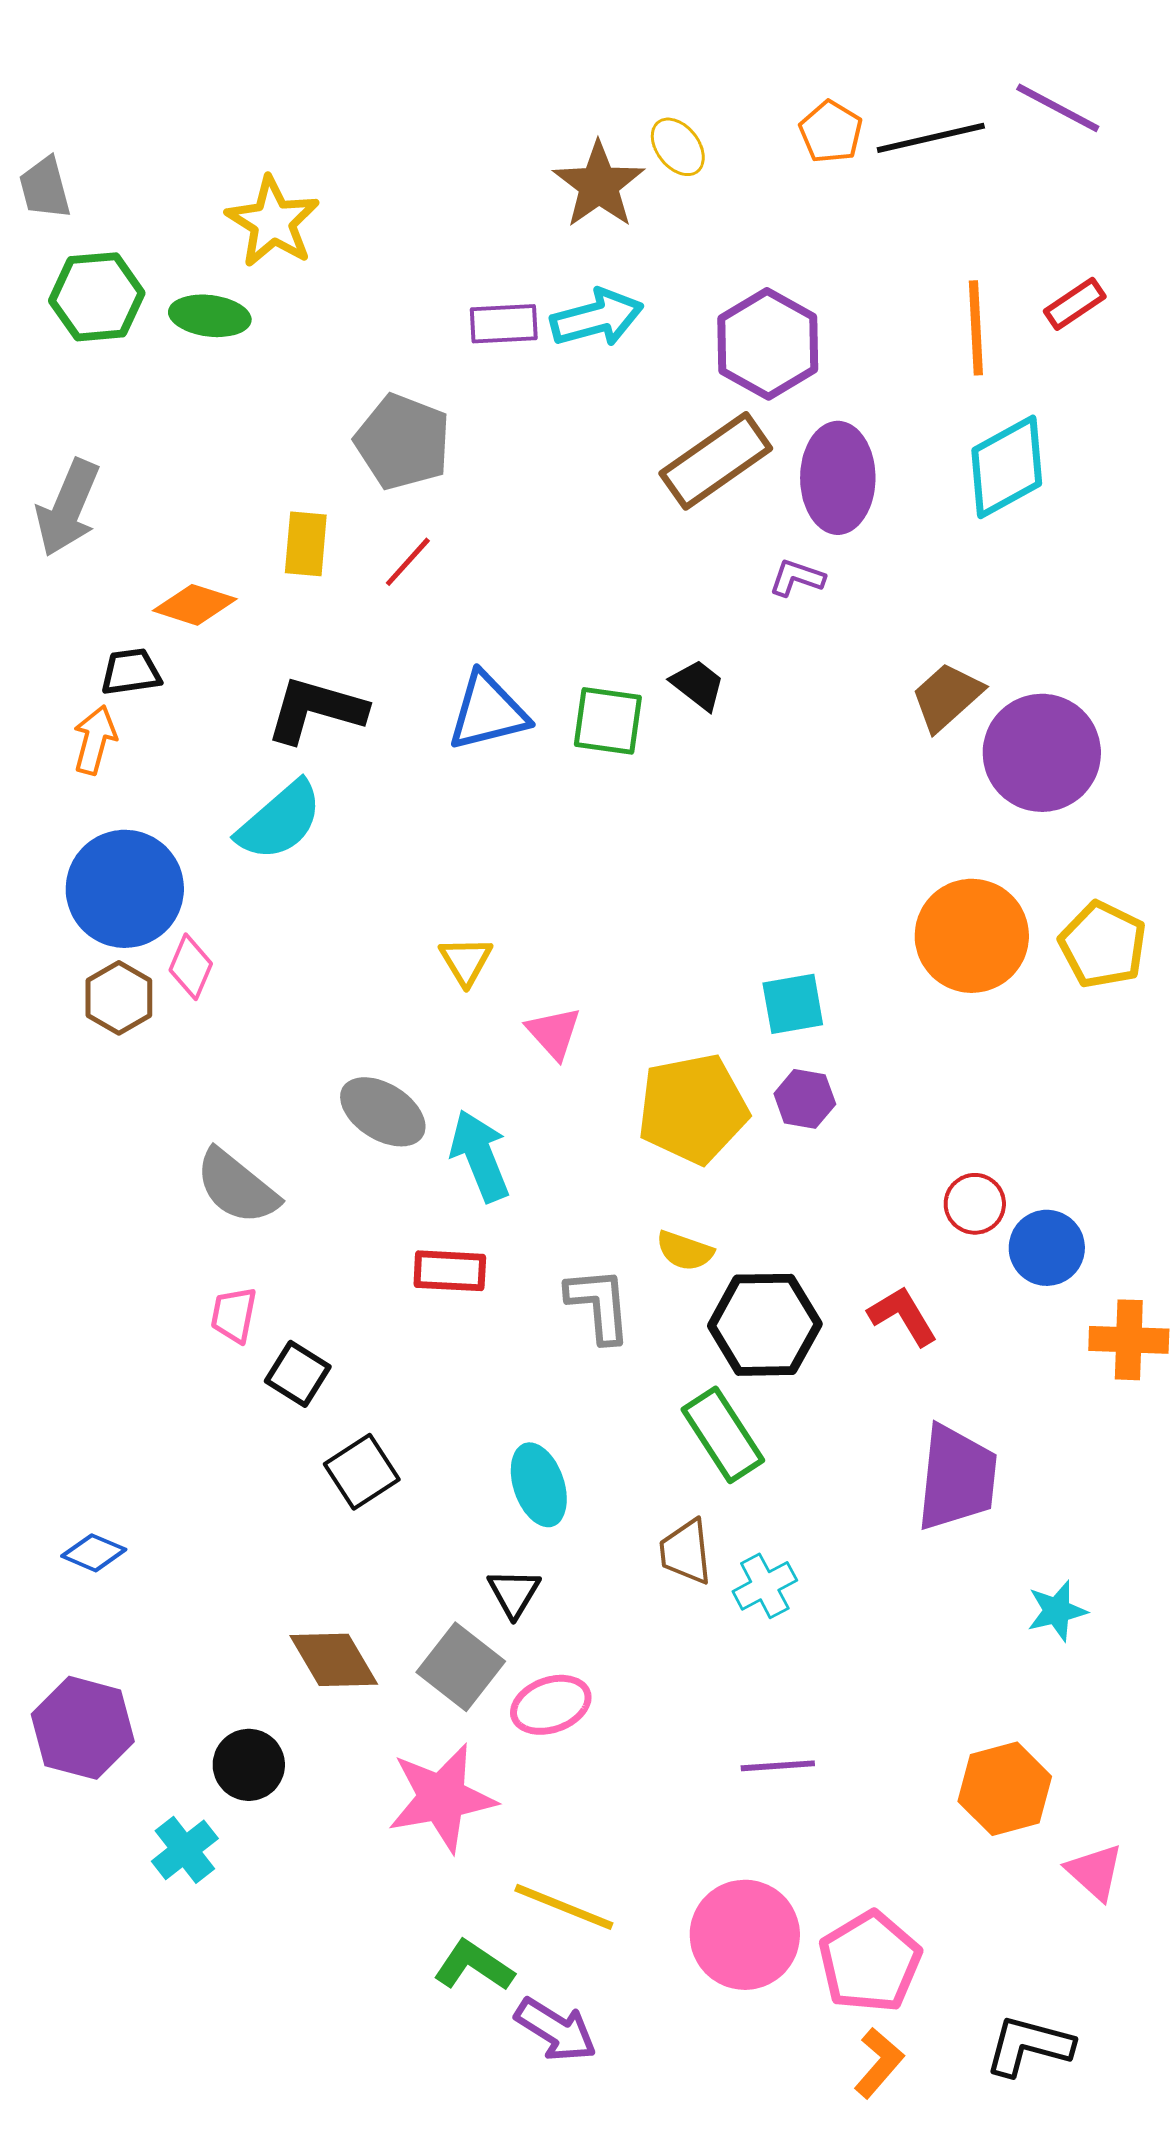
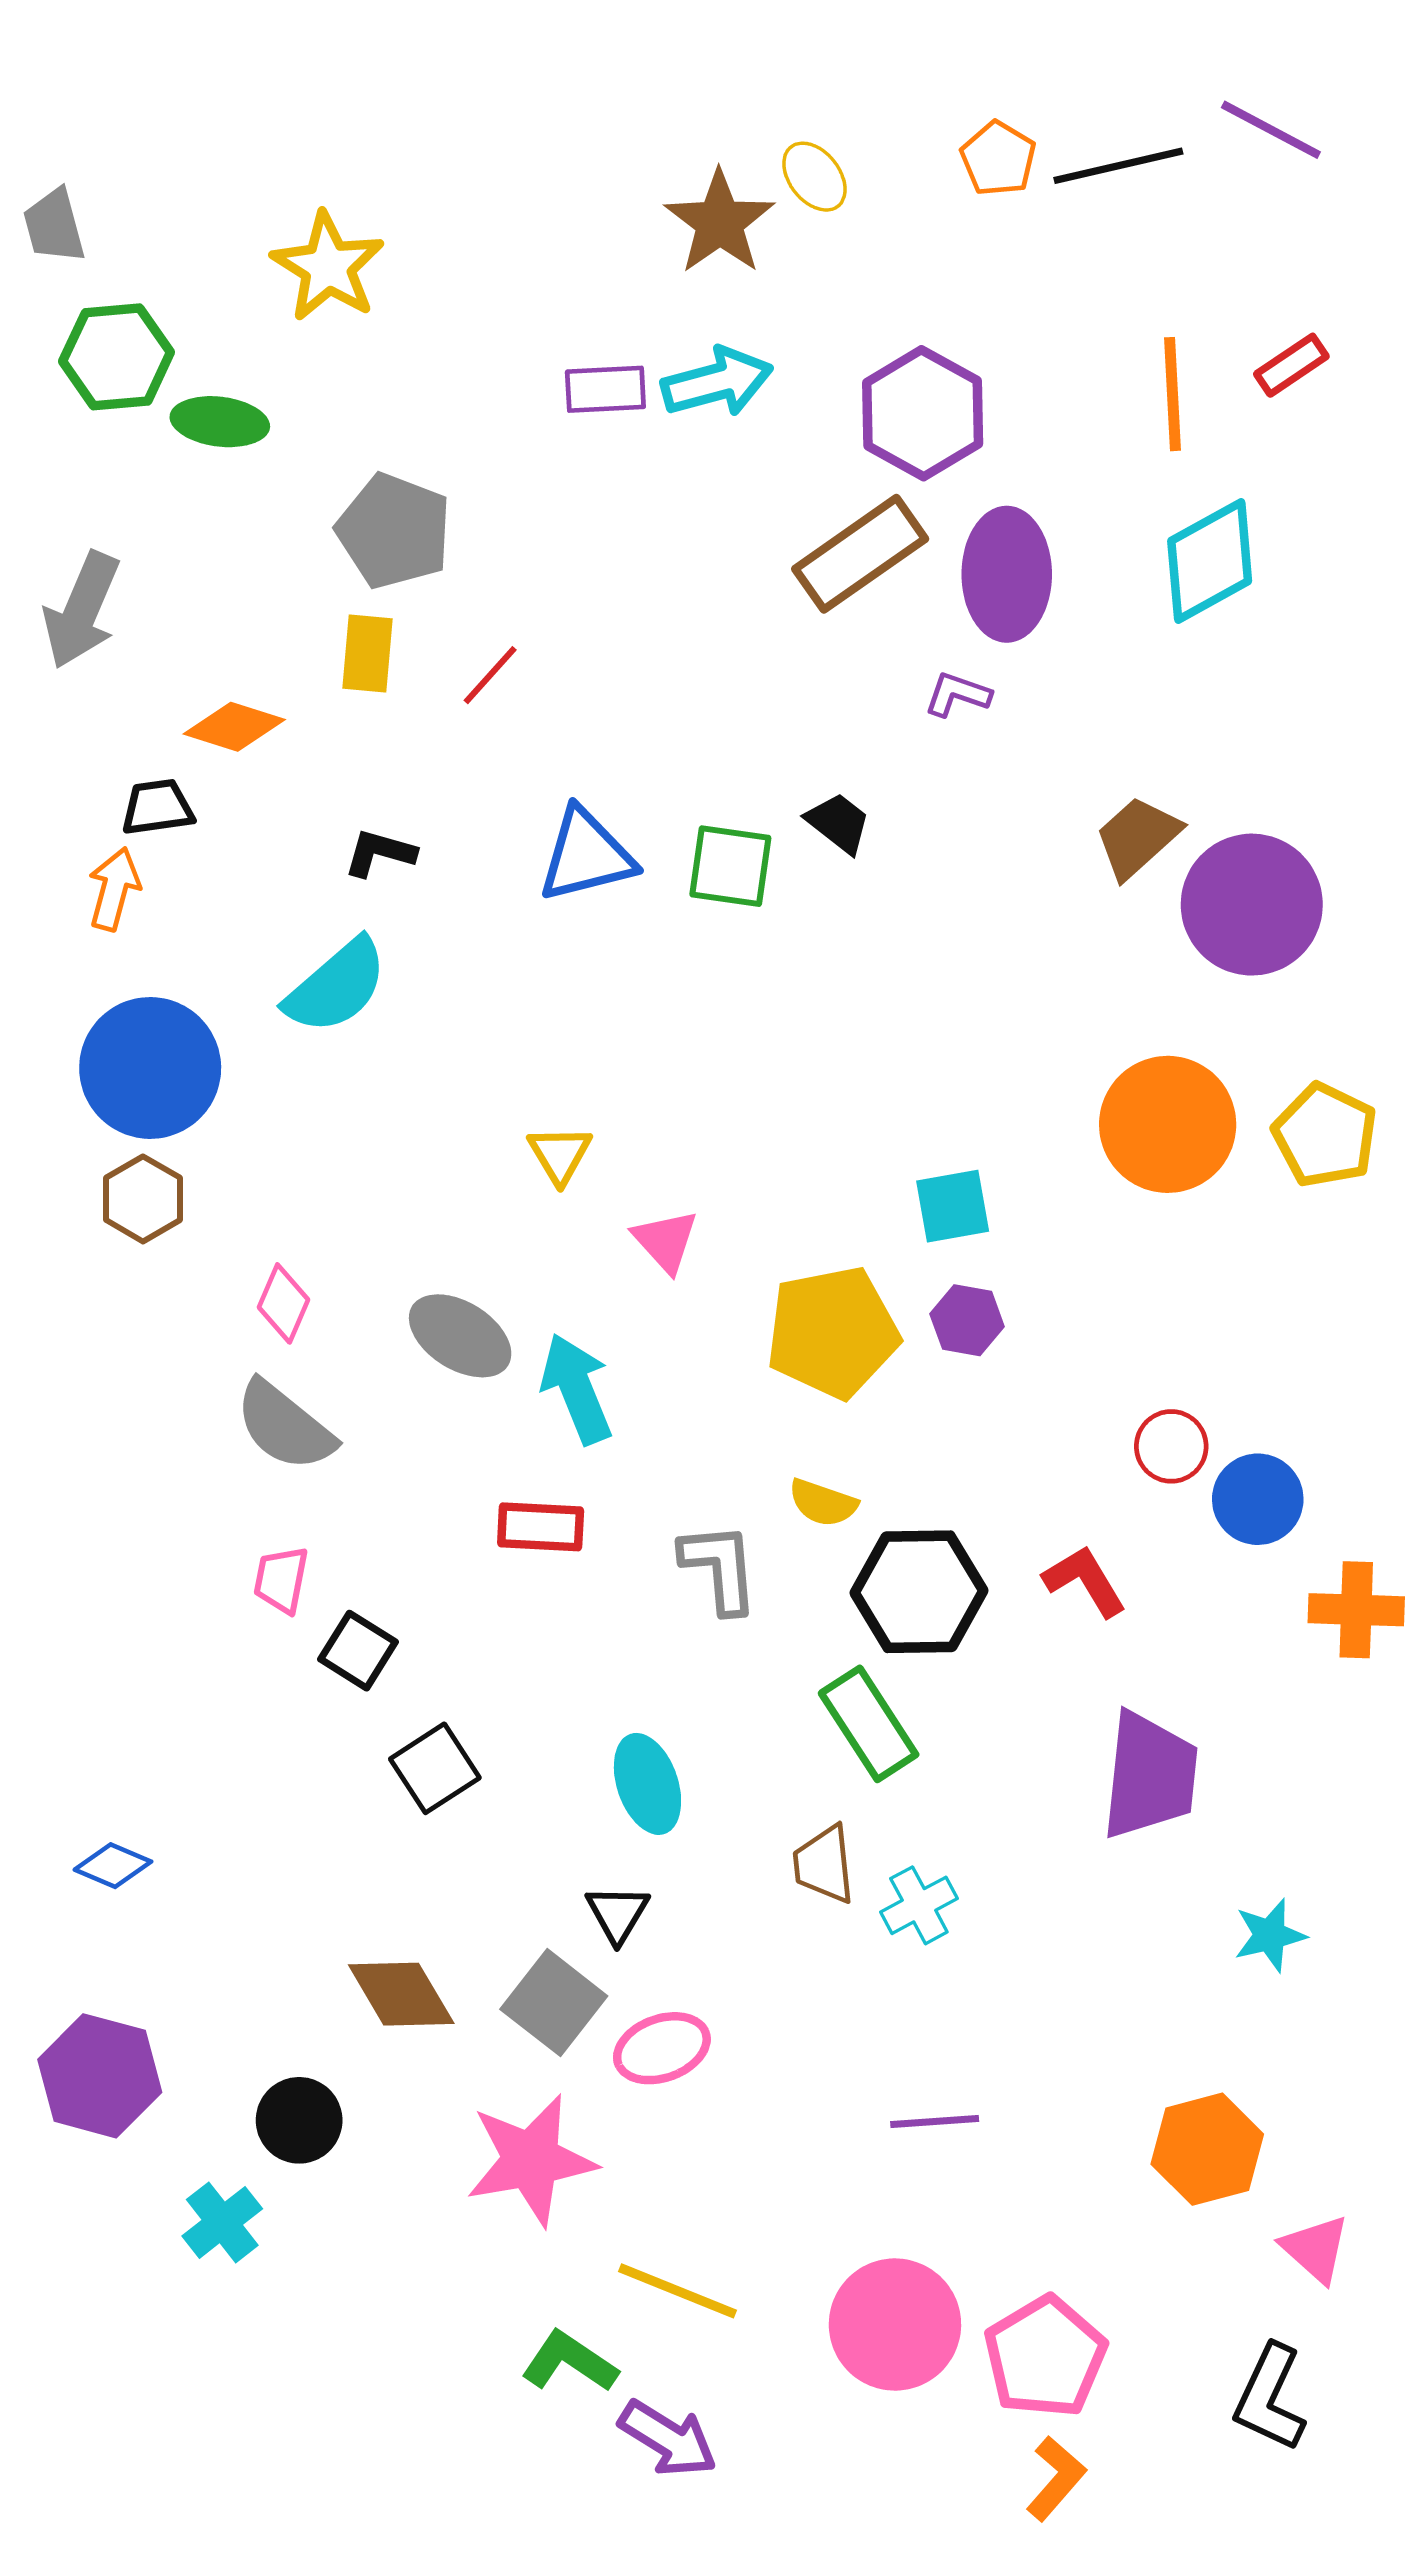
green ellipse: (210, 316) -> (220, 422), moved
gray pentagon: (403, 442) -> (394, 531), moved
black L-shape: (316, 710) -> (380, 853), size x0.6
pink diamond: (191, 967) -> (284, 1303), moved
black L-shape: (1029, 2046) -> (1270, 2398), moved, turned -80

